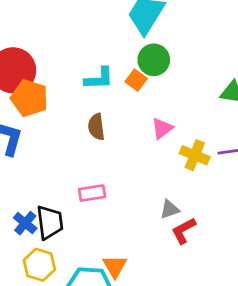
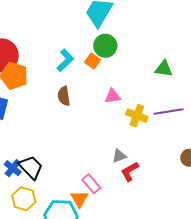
cyan L-shape: (99, 79) -> (65, 60), turned -40
pink triangle: (162, 128) -> (112, 96), turned 30
pink rectangle: (92, 193) -> (91, 184), moved, turned 60
black trapezoid: (50, 222) -> (31, 167), turned -36

